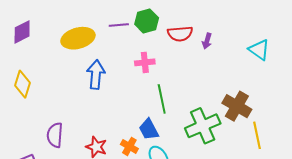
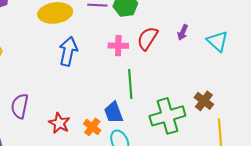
red semicircle: (180, 34) -> (148, 38), moved, turned 120
cyan triangle: (259, 50) -> (217, 41), moved
brown cross: (237, 106) -> (204, 101), size x0.7

